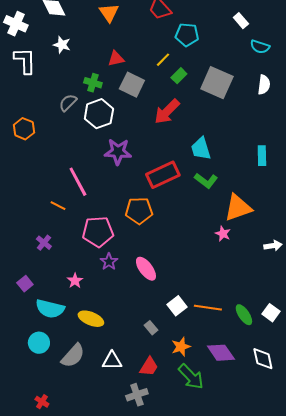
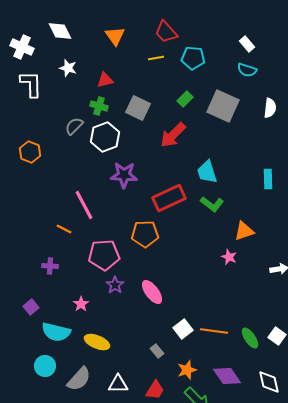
cyan semicircle: (260, 47) -> (247, 70), moved
red triangle: (116, 59) -> (105, 80), moved
yellow line: (163, 60) -> (156, 58), moved, turned 35
orange triangle: (238, 208) -> (244, 231), size x0.7
purple cross: (44, 243) -> (50, 266), turned -35

